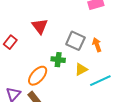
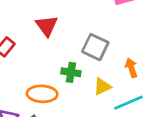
orange arrow: (97, 45) -> (131, 68), moved
orange ellipse: (38, 76) -> (42, 94), turned 50

